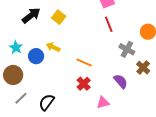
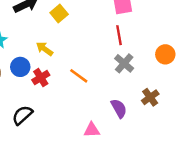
gray cross: (127, 49) -> (124, 63), moved
blue circle: (36, 56) -> (20, 67), moved
red cross: (84, 84) -> (41, 78), moved

